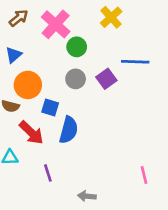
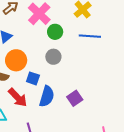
blue line: (135, 62) -> (90, 36), moved
purple square: (106, 79) -> (75, 98), moved

